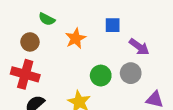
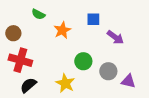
brown circle: (30, 42) -> (13, 33), moved
gray circle: (131, 73) -> (108, 71), moved

